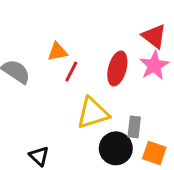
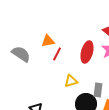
yellow triangle: (93, 113) -> (71, 81), size x0.6

